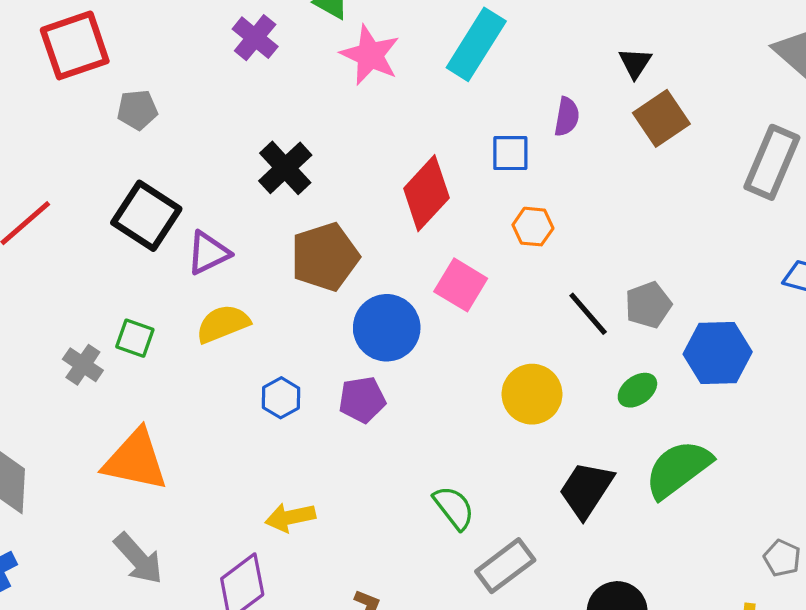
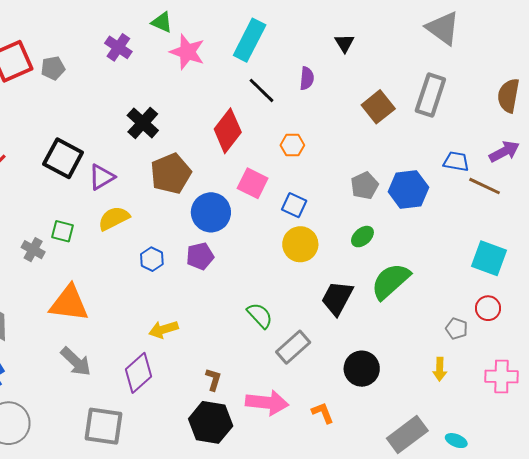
gray pentagon: (137, 110) -> (53, 68), moved
brown square: (661, 118) -> (378, 107), moved
blue square: (510, 153) -> (294, 205), moved, turned 30
black line: (588, 314) -> (262, 90), moved
blue hexagon: (718, 353) -> (408, 190), moved

